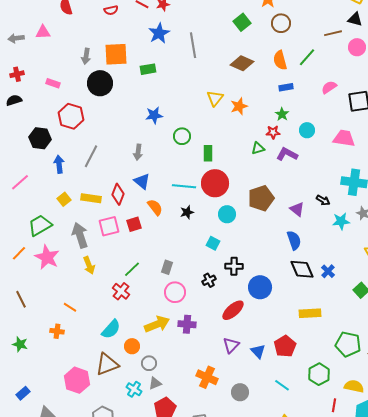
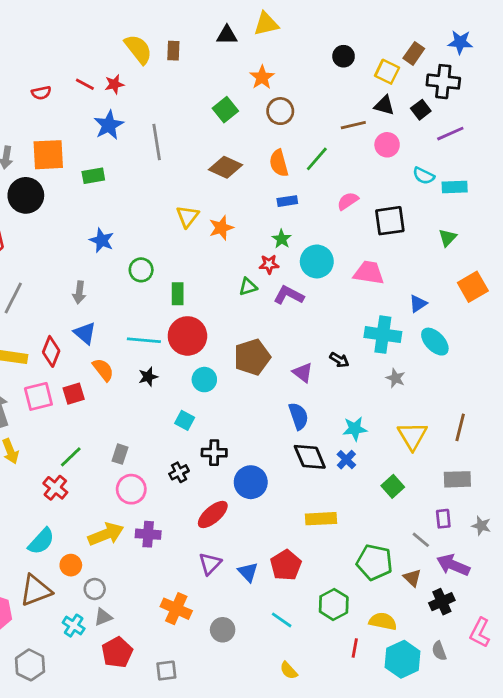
blue star: (154, 115) -> (102, 240), turned 30
cyan circle: (307, 130) -> (317, 261), size x1.5
cyan star: (341, 221) -> (355, 429), moved

